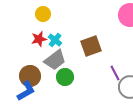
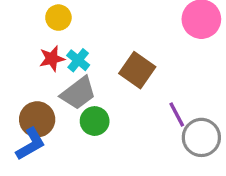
brown square: (91, 46) -> (137, 70), turned -35

